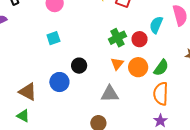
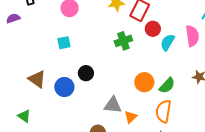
green cross: (117, 38) -> (123, 41), moved
red circle: (140, 39) -> (153, 29), moved
orange triangle: (117, 64) -> (131, 117), moved
brown triangle: (28, 92) -> (37, 79), moved

